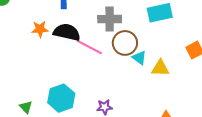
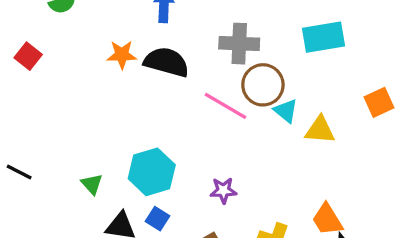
pink line: (89, 47) -> (225, 106), moved

